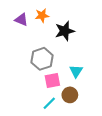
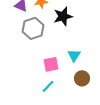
gray hexagon: (42, 59) -> (33, 28), moved
brown circle: (70, 95) -> (82, 78), moved

